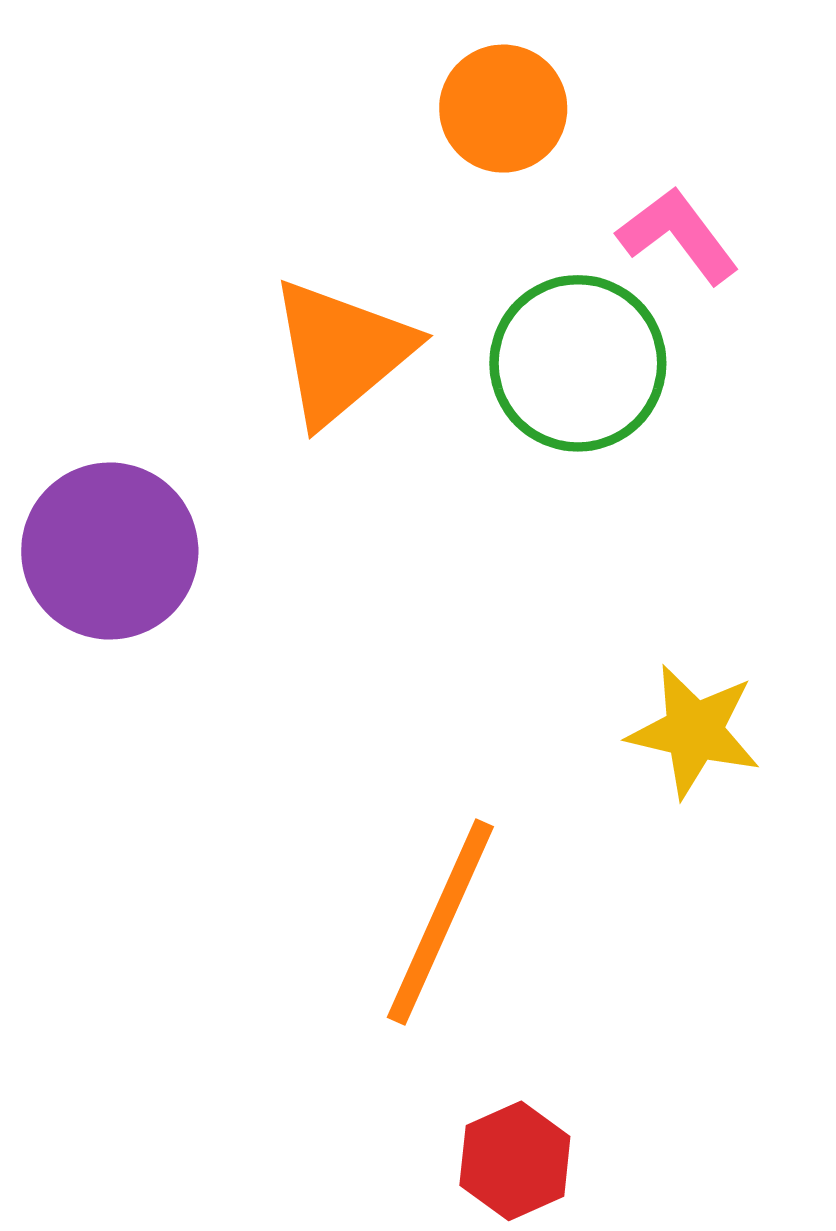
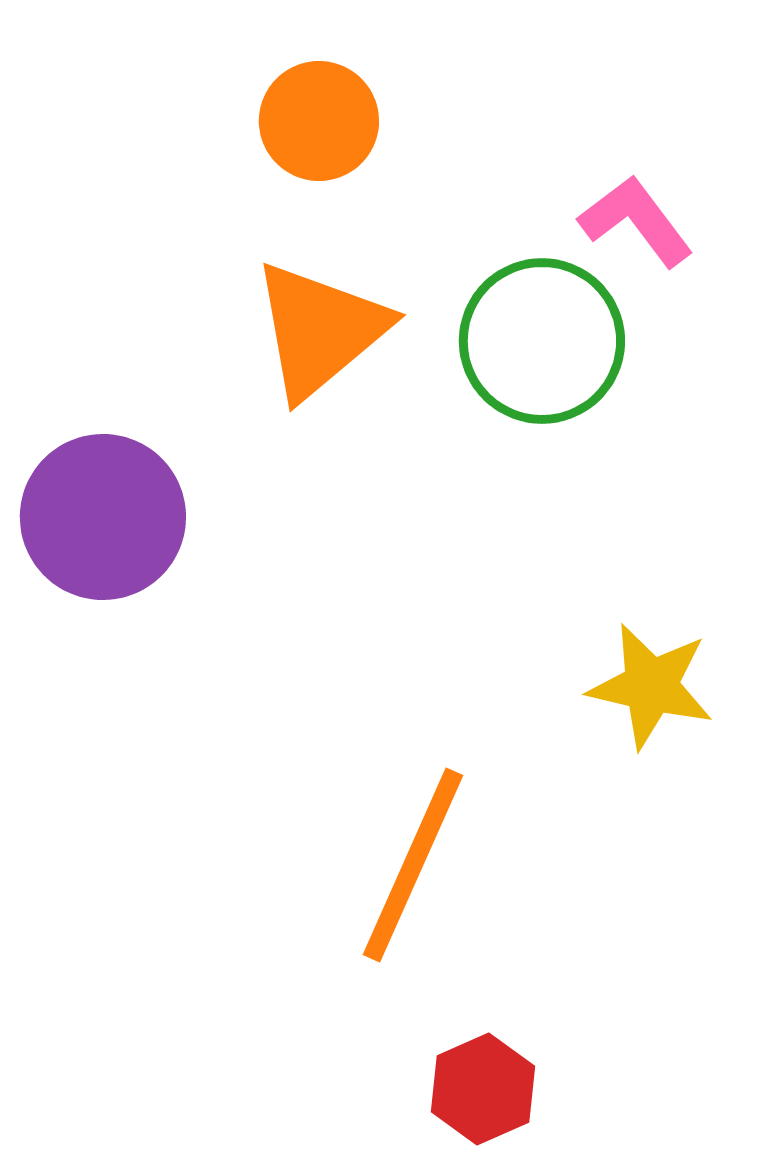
orange circle: (503, 109) -> (319, 121), moved

